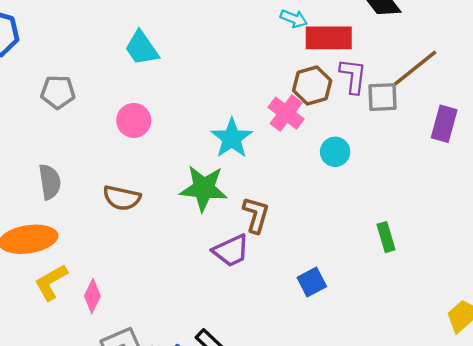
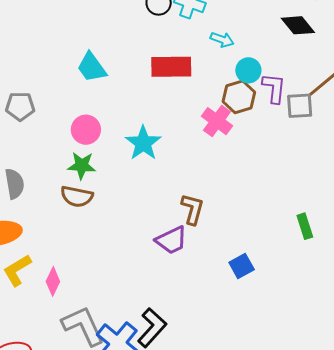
red rectangle: (329, 38) -> (171, 67), moved
cyan star: (232, 138) -> (143, 143), moved
cyan circle: (335, 152) -> (248, 70), moved
green star: (204, 188) -> (82, 166), moved, size x0.7

